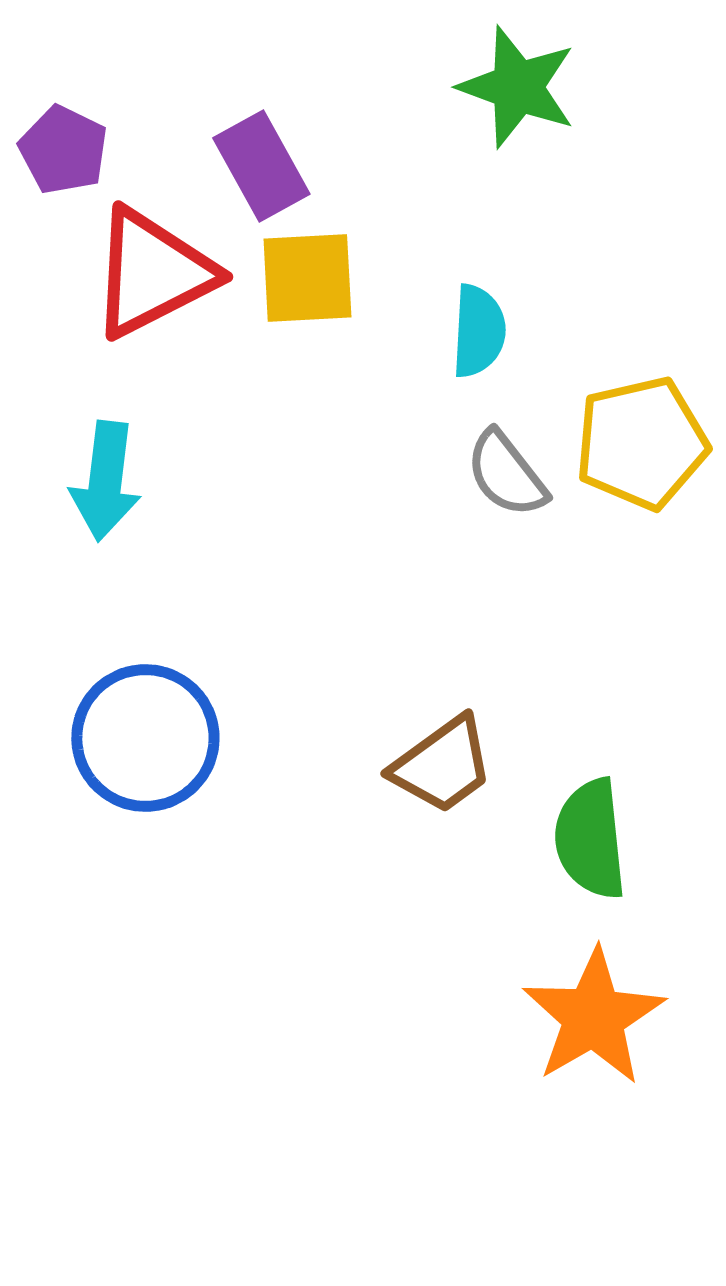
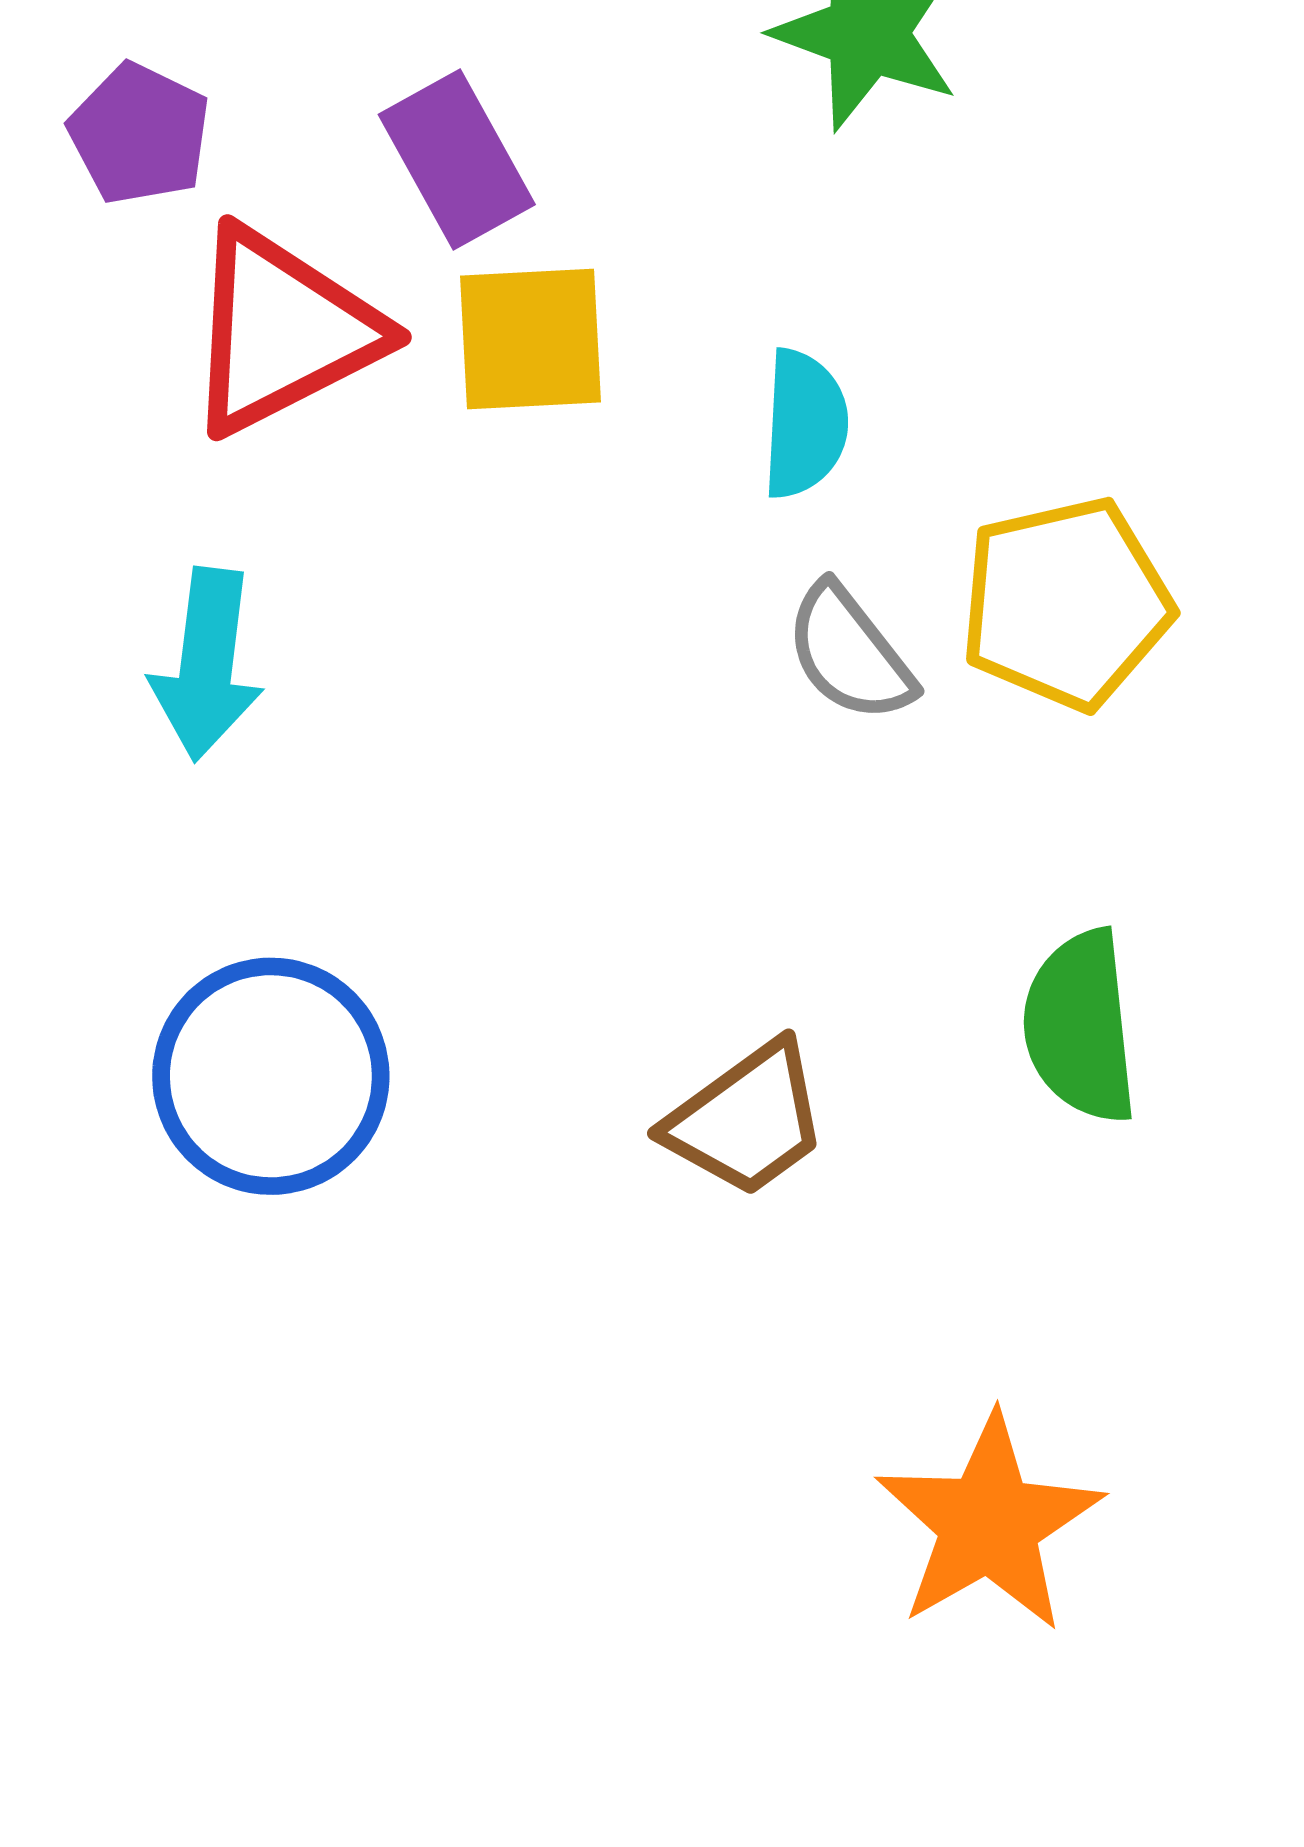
green semicircle: (590, 839) -> (1080, 1027), moved

